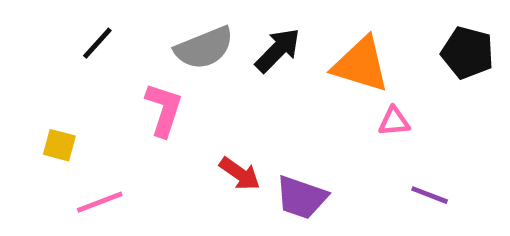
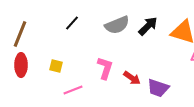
pink L-shape: (164, 110) -> (105, 68), moved

